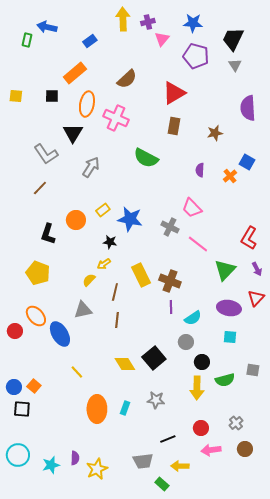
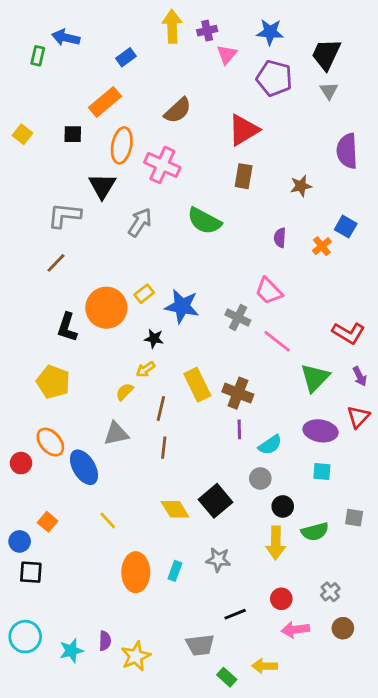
yellow square: (16, 96) -> (22, 134), turned 32
gray L-shape: (46, 154) -> (64, 215), turned 130
gray arrow: (91, 167) -> (140, 222), moved
orange circle: (76, 220) -> (106, 308), size x1.5
red L-shape: (249, 238) -> (348, 333), turned -90
orange square: (34, 386) -> (48, 522), moved
yellow arrow: (180, 466) -> (265, 666), moved

